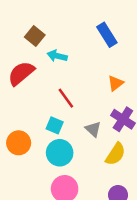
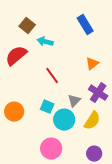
cyan square: (55, 125) -> (47, 107), moved
gray triangle: (93, 129) -> (74, 101), turned 32
cyan circle: (60, 153) -> (64, 120), moved

